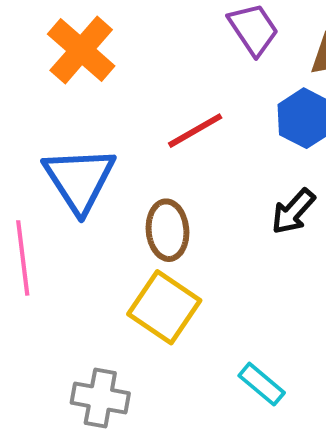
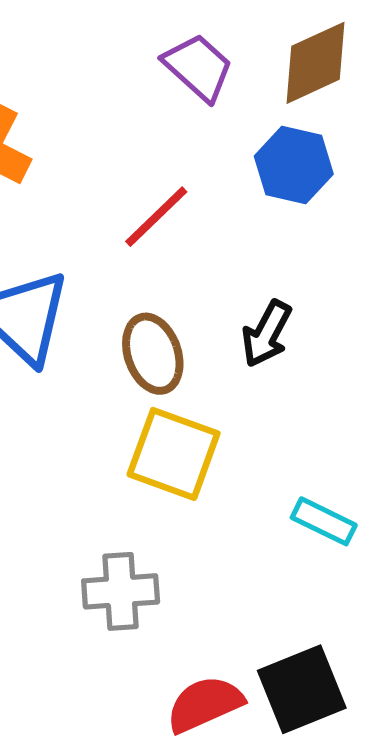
black arrow: (293, 211) -> (267, 334), moved

